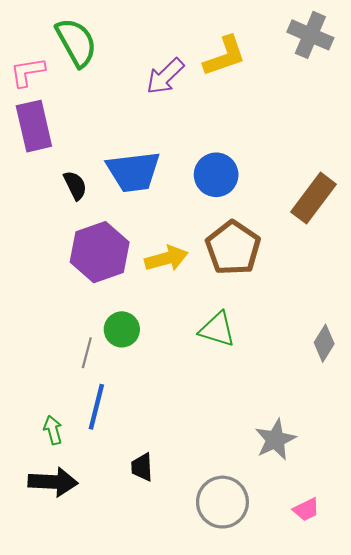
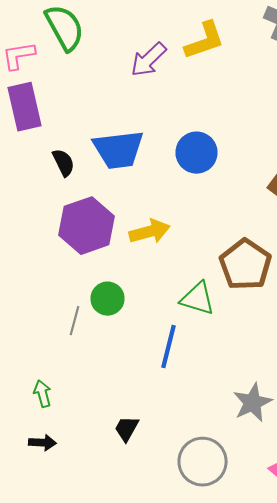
brown pentagon: (233, 248) -> (246, 265), moved
blue line: (96, 407) -> (168, 347), moved
black trapezoid: (142, 467) -> (126, 429), turned 32
black arrow: (53, 482) -> (42, 443), size x0.6

